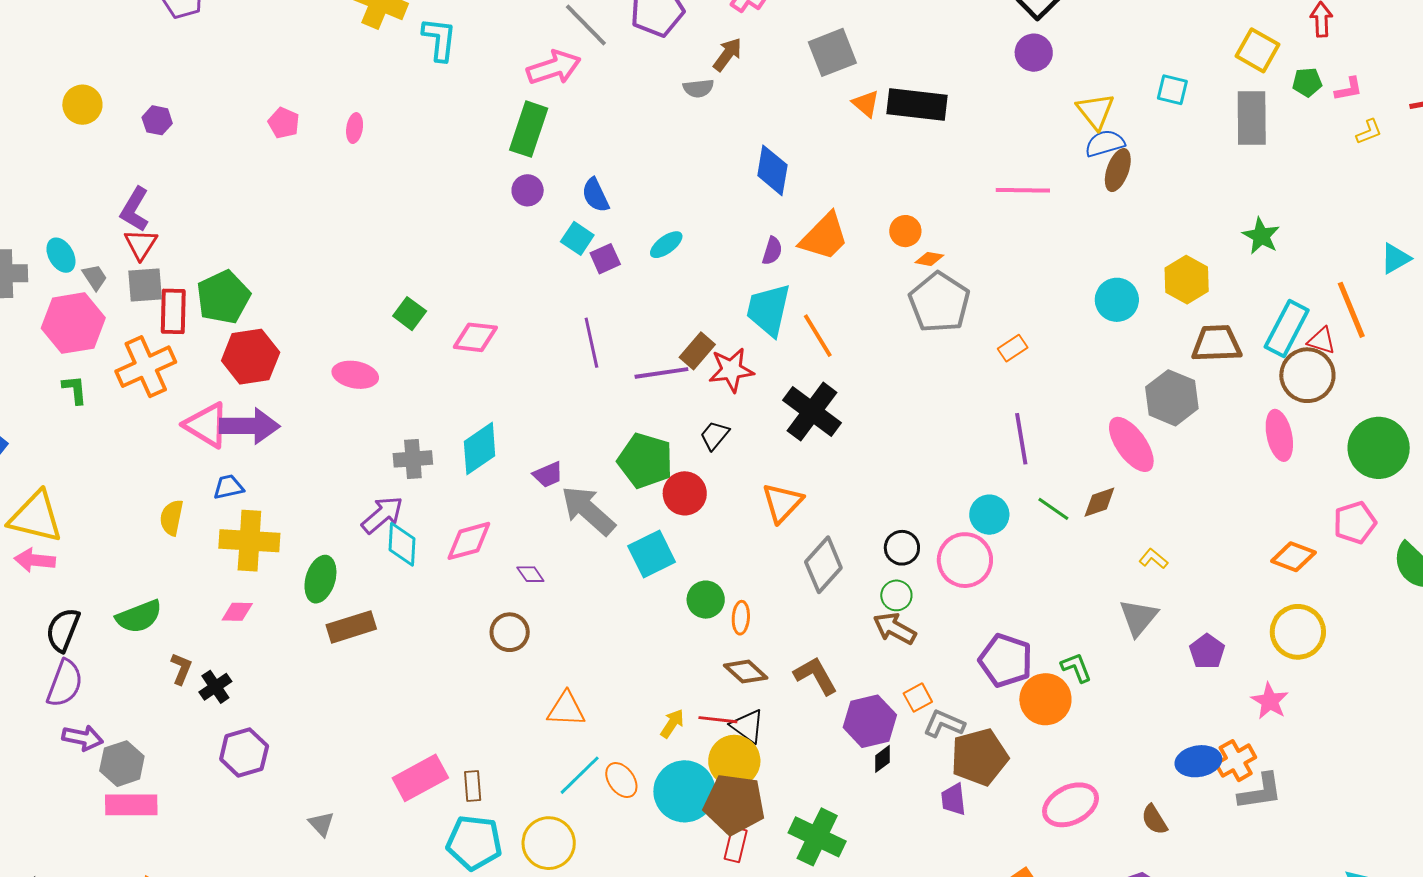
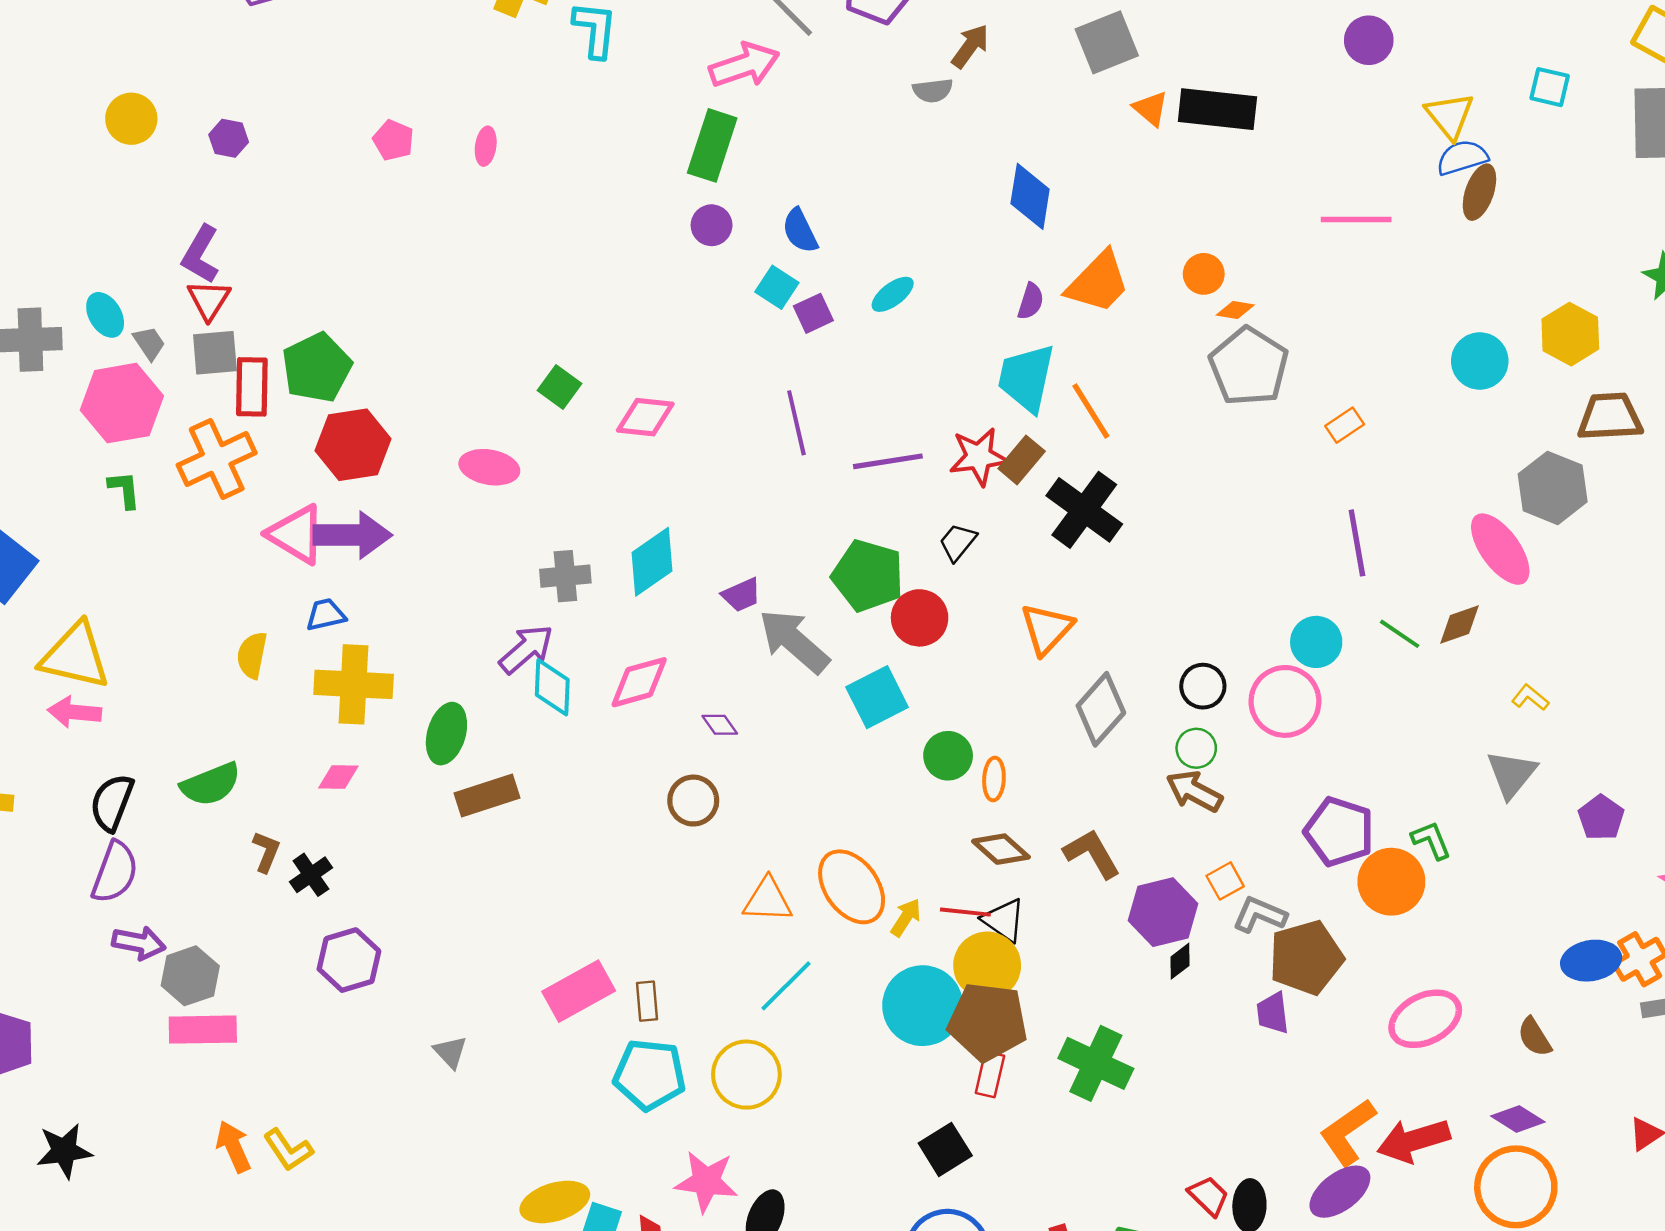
brown rectangle: (697, 351) -> (1022, 460), moved
orange ellipse: (621, 780) -> (852, 887), moved, size x1.6

